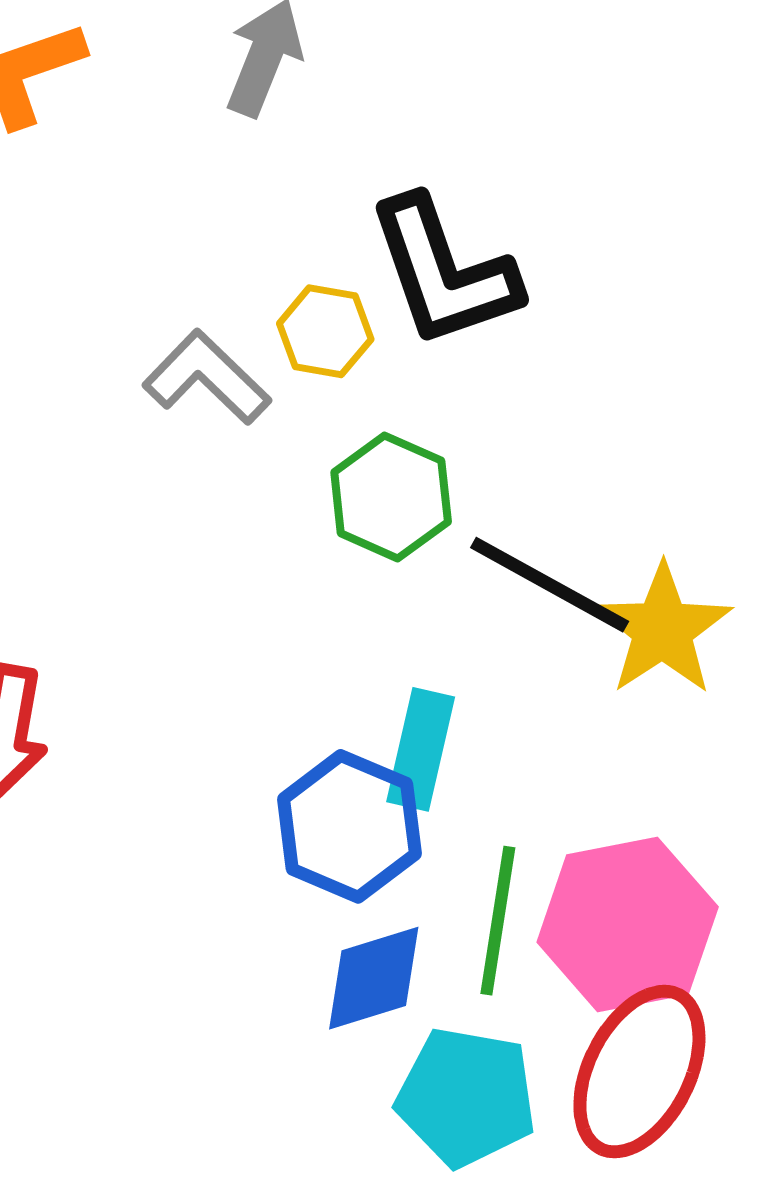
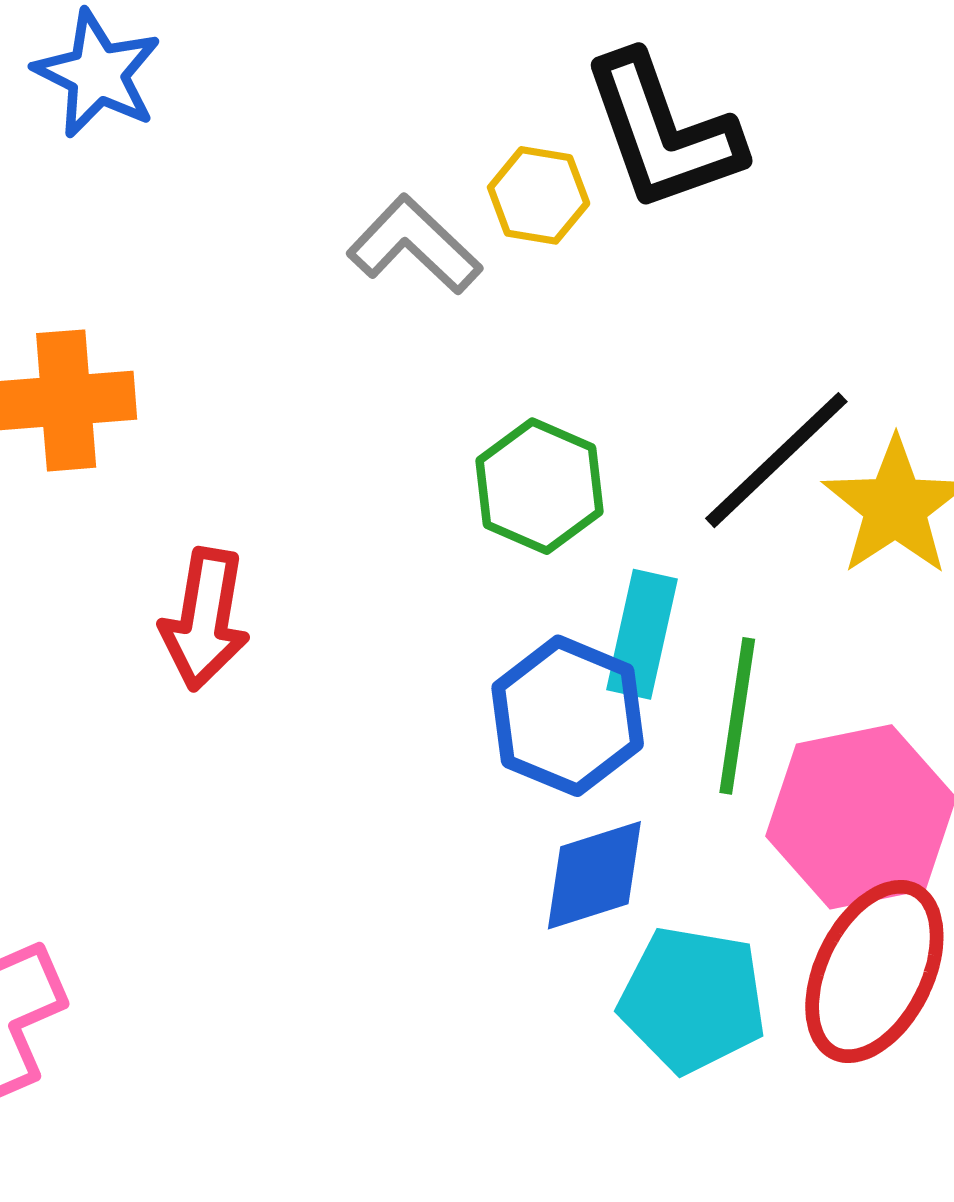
green hexagon: (391, 497) -> (540, 486), moved
black line: (550, 585) -> (776, 460), turned -72
green line: (498, 921) -> (737, 716), moved

